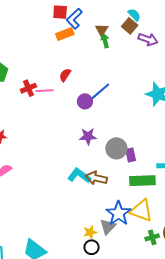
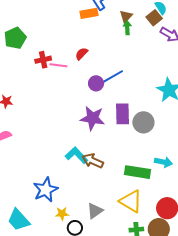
purple star: (88, 136) -> (92, 118), size x1.4
gray circle: (116, 148) -> (143, 122), moved
purple rectangle: (131, 155) -> (123, 114), moved, size x1.5
blue star: (118, 213) -> (46, 190), moved
yellow star: (90, 232) -> (62, 214), moved

